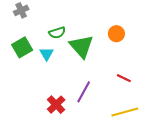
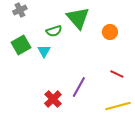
green triangle: (81, 46) -> (78, 18), moved

